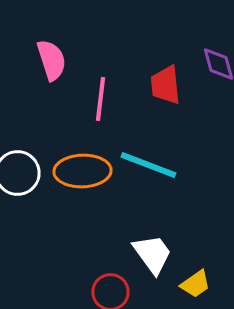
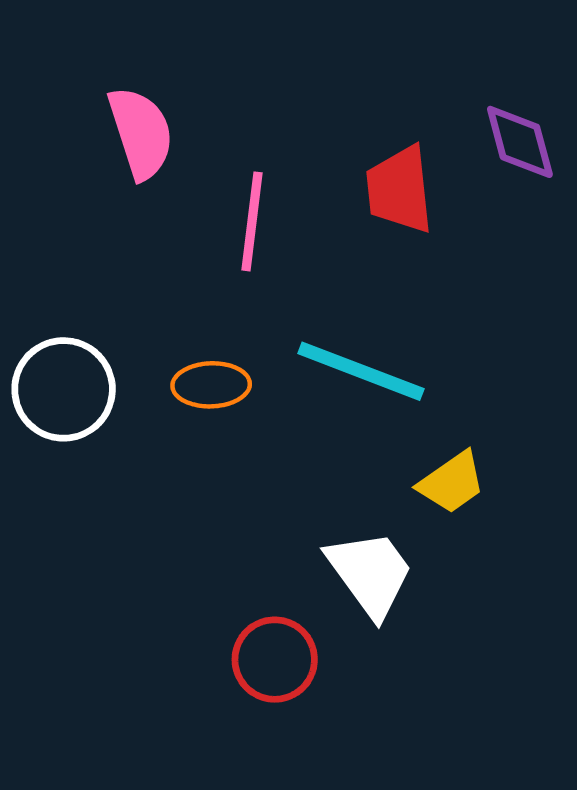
orange ellipse: (82, 171) -> (211, 385), size x0.6
yellow trapezoid: (195, 284) -> (452, 482), moved

